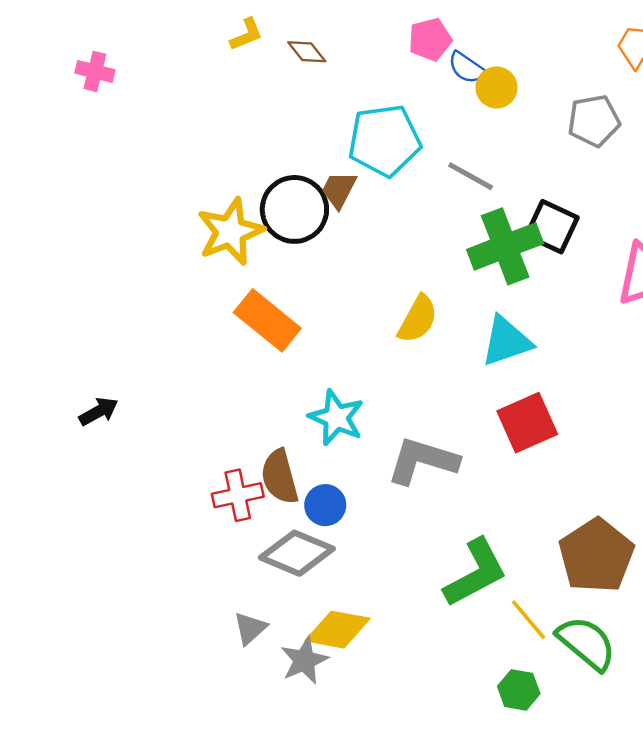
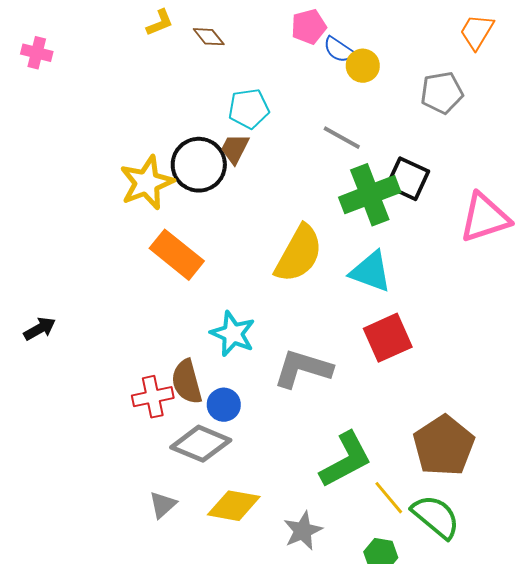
cyan pentagon: (384, 140) -> (249, 109), moved, size x0.7
yellow semicircle: (418, 319) -> (299, 254), size x1.5
cyan triangle: (506, 341) -> (371, 272), turned 39
gray star: (304, 660) -> (303, 531), moved

